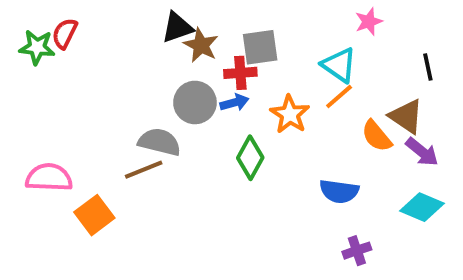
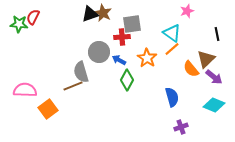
brown star: (201, 45) -> (103, 13), moved
blue arrow: (234, 102) -> (119, 60), moved, turned -136
brown triangle: (406, 116) -> (206, 59), turned 42
gray semicircle: (159, 142) -> (81, 72), turned -120
blue semicircle: (339, 191) -> (172, 97), turned -114

